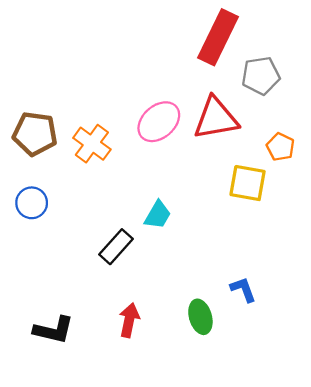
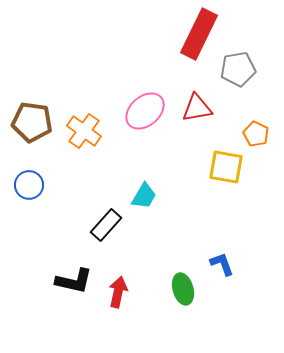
red triangle: (216, 118) -> (197, 108), size x0.7
black L-shape: (54, 330) -> (74, 281), moved

